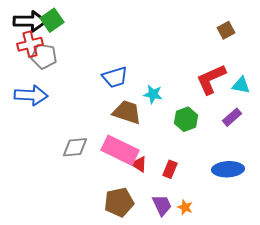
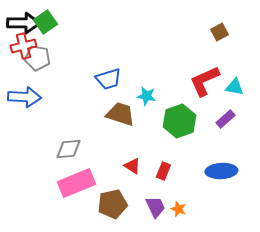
green hexagon: (186, 119) -> (179, 121), size x1.4
pink rectangle: (120, 150) -> (76, 183), moved, turned -48

